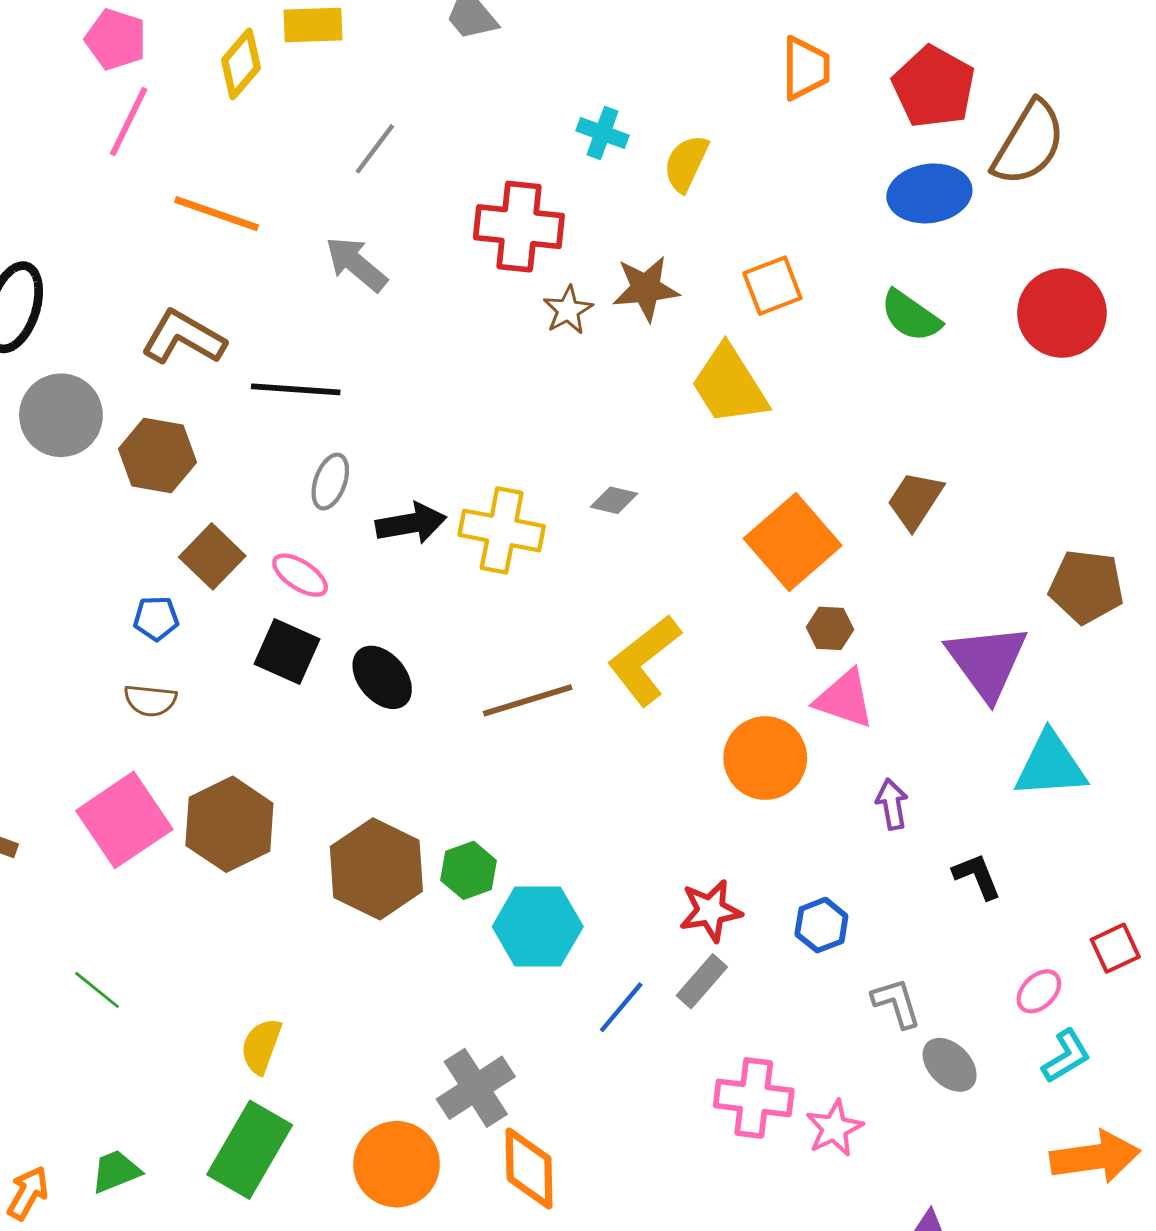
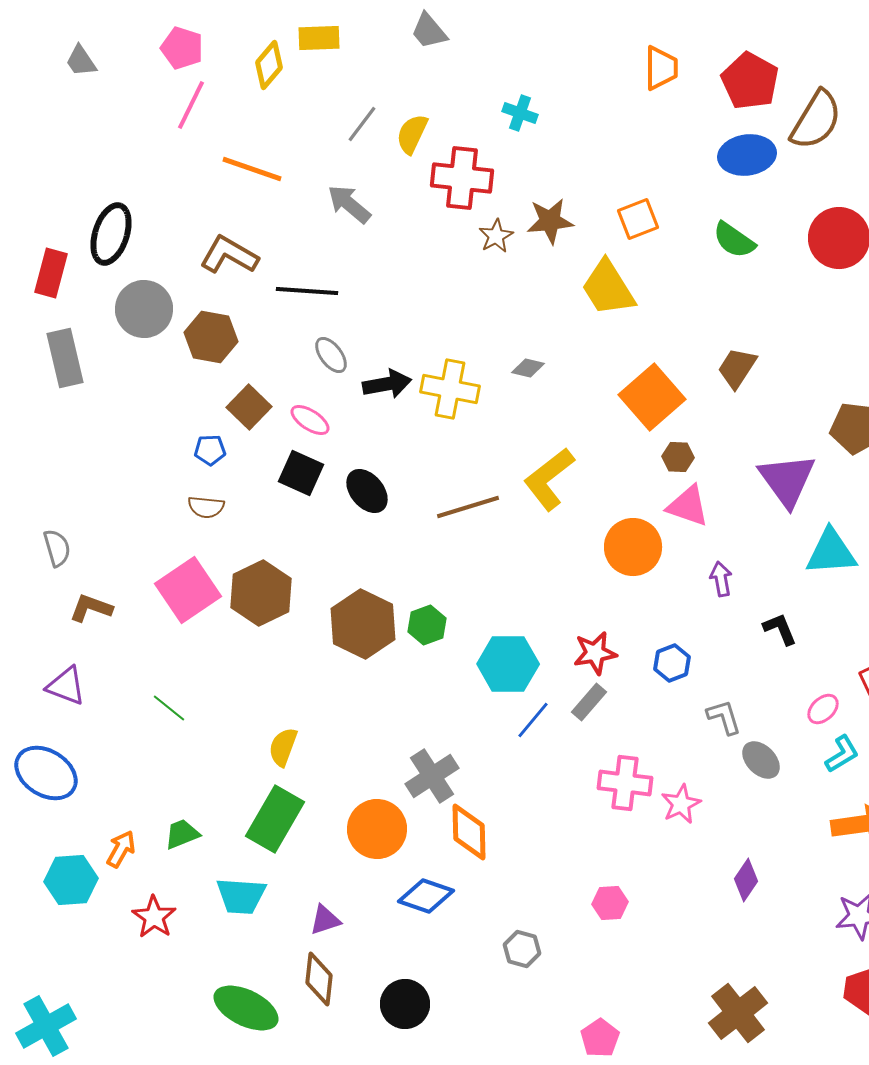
yellow semicircle: (686, 163) -> (412, 134), moved
gray ellipse: (330, 482) -> (331, 355), turned -57
cyan hexagon: (538, 927) -> (508, 664), moved

